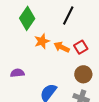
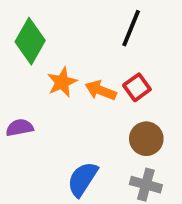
black line: (68, 15) -> (131, 28), moved
purple semicircle: (17, 73) -> (20, 128), moved

